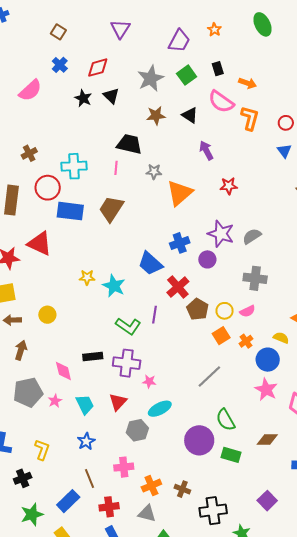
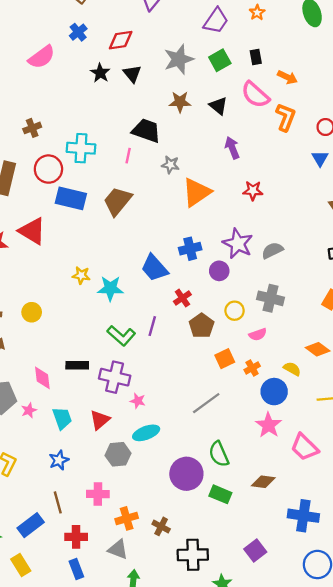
cyan star: (114, 286) -> (110, 288), turned -30
red cross: (178, 287) -> (182, 298), size x0.7
yellow circle: (225, 311) -> (235, 311), moved

